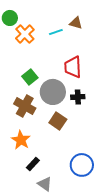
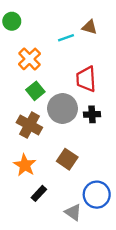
orange cross: (25, 34) -> (29, 59), moved
brown square: (58, 121) -> (67, 159), moved
gray triangle: (45, 184) -> (73, 212), moved

